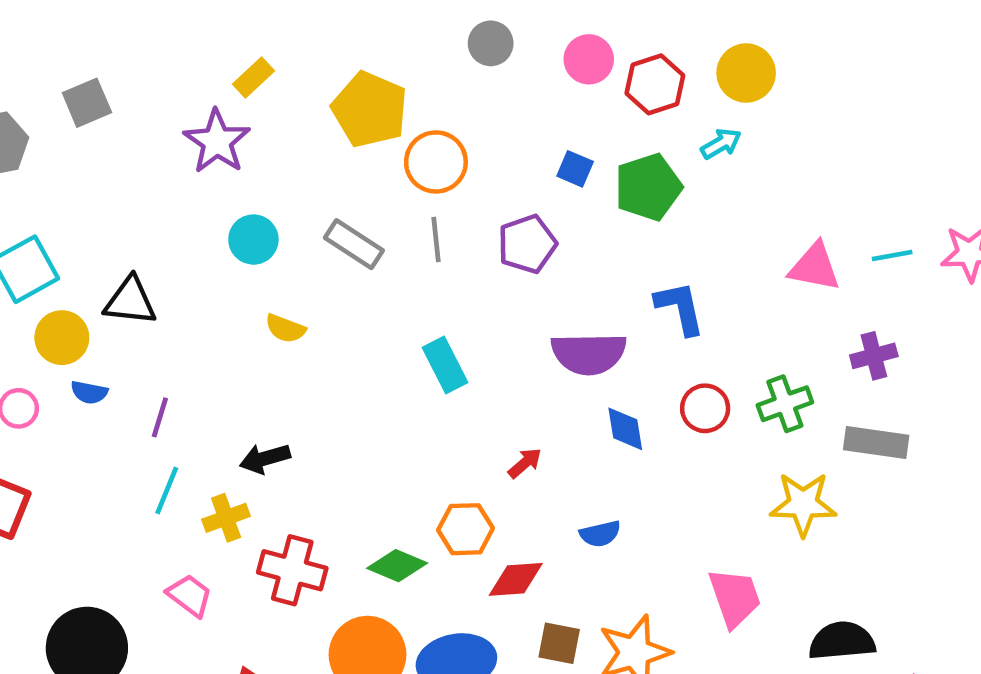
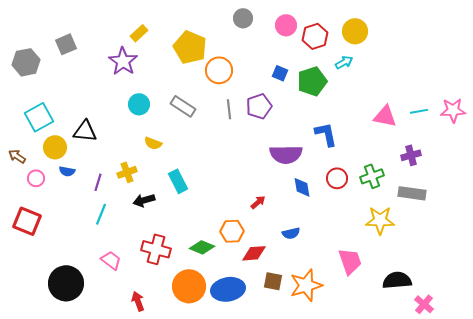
gray line: (436, 240) -> (229, 109), moved
cyan rectangle: (445, 365) -> (178, 181), moved
yellow cross: (226, 518) -> (127, 172), moved

